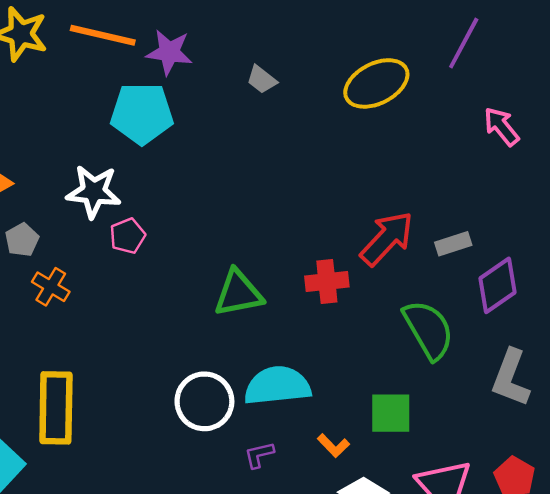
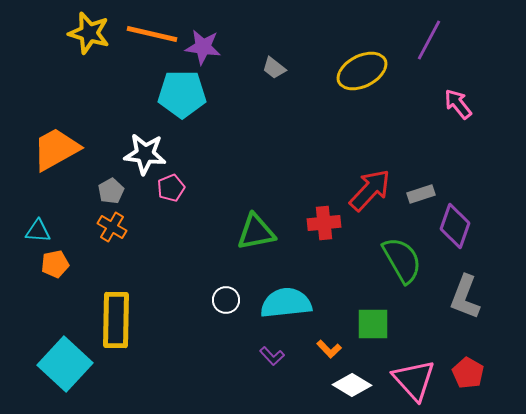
gray pentagon: (22, 240) -> (111, 191), moved
purple diamond: (498, 285) -> (455, 226), turned -36
white circle: (204, 401) -> (226, 300), moved, size x0.6
purple L-shape: (259, 455) -> (272, 356), turned -120

